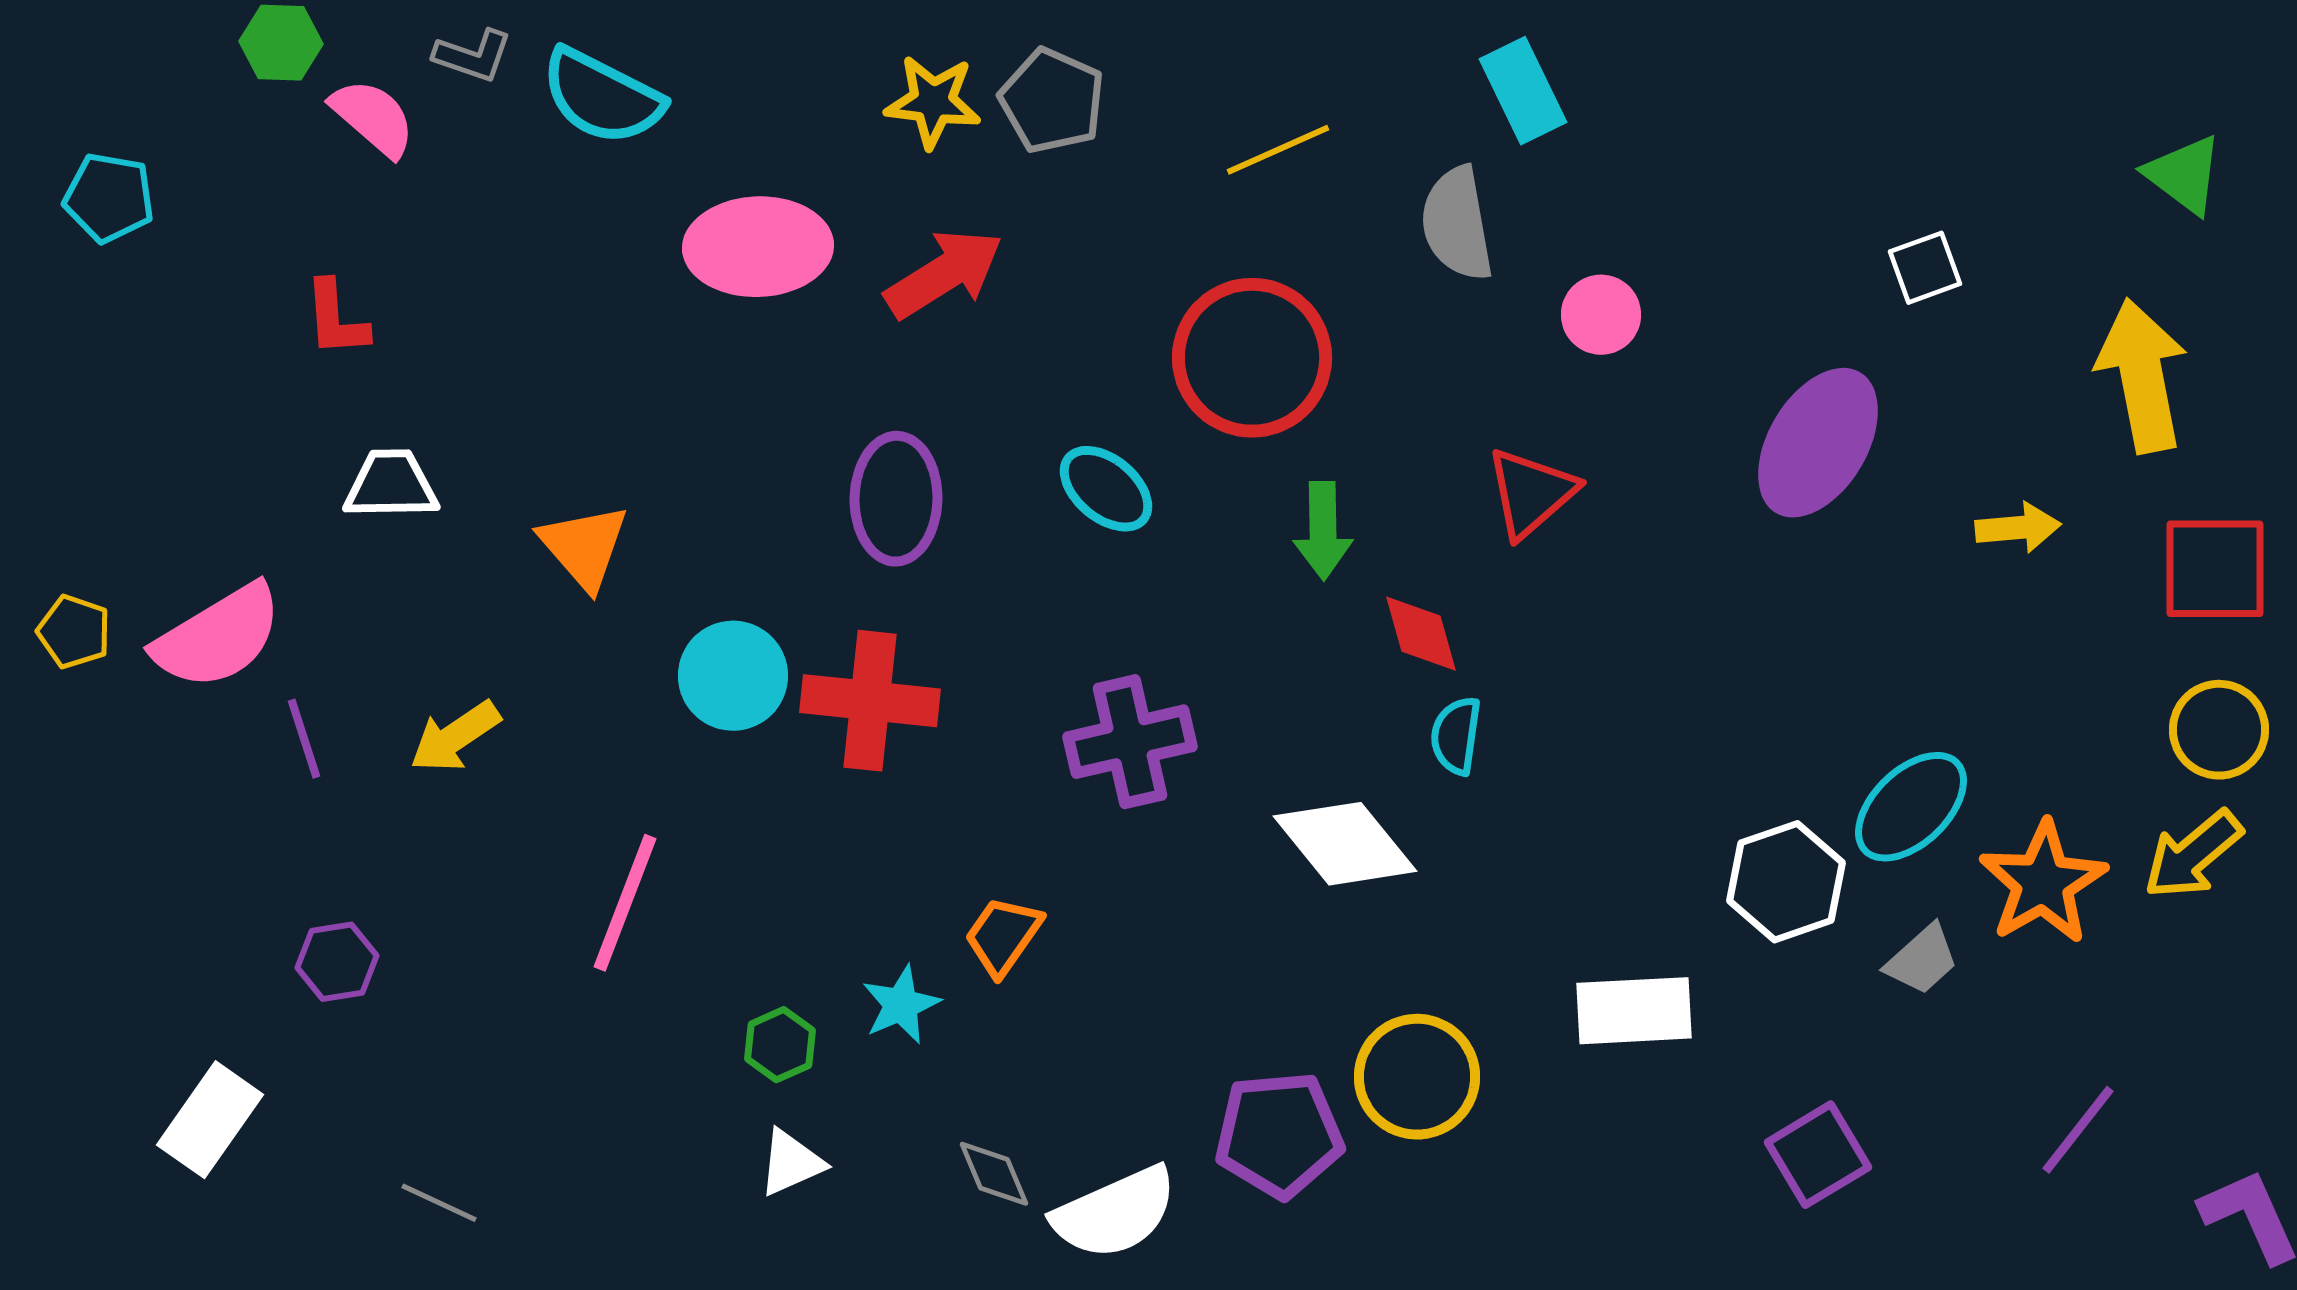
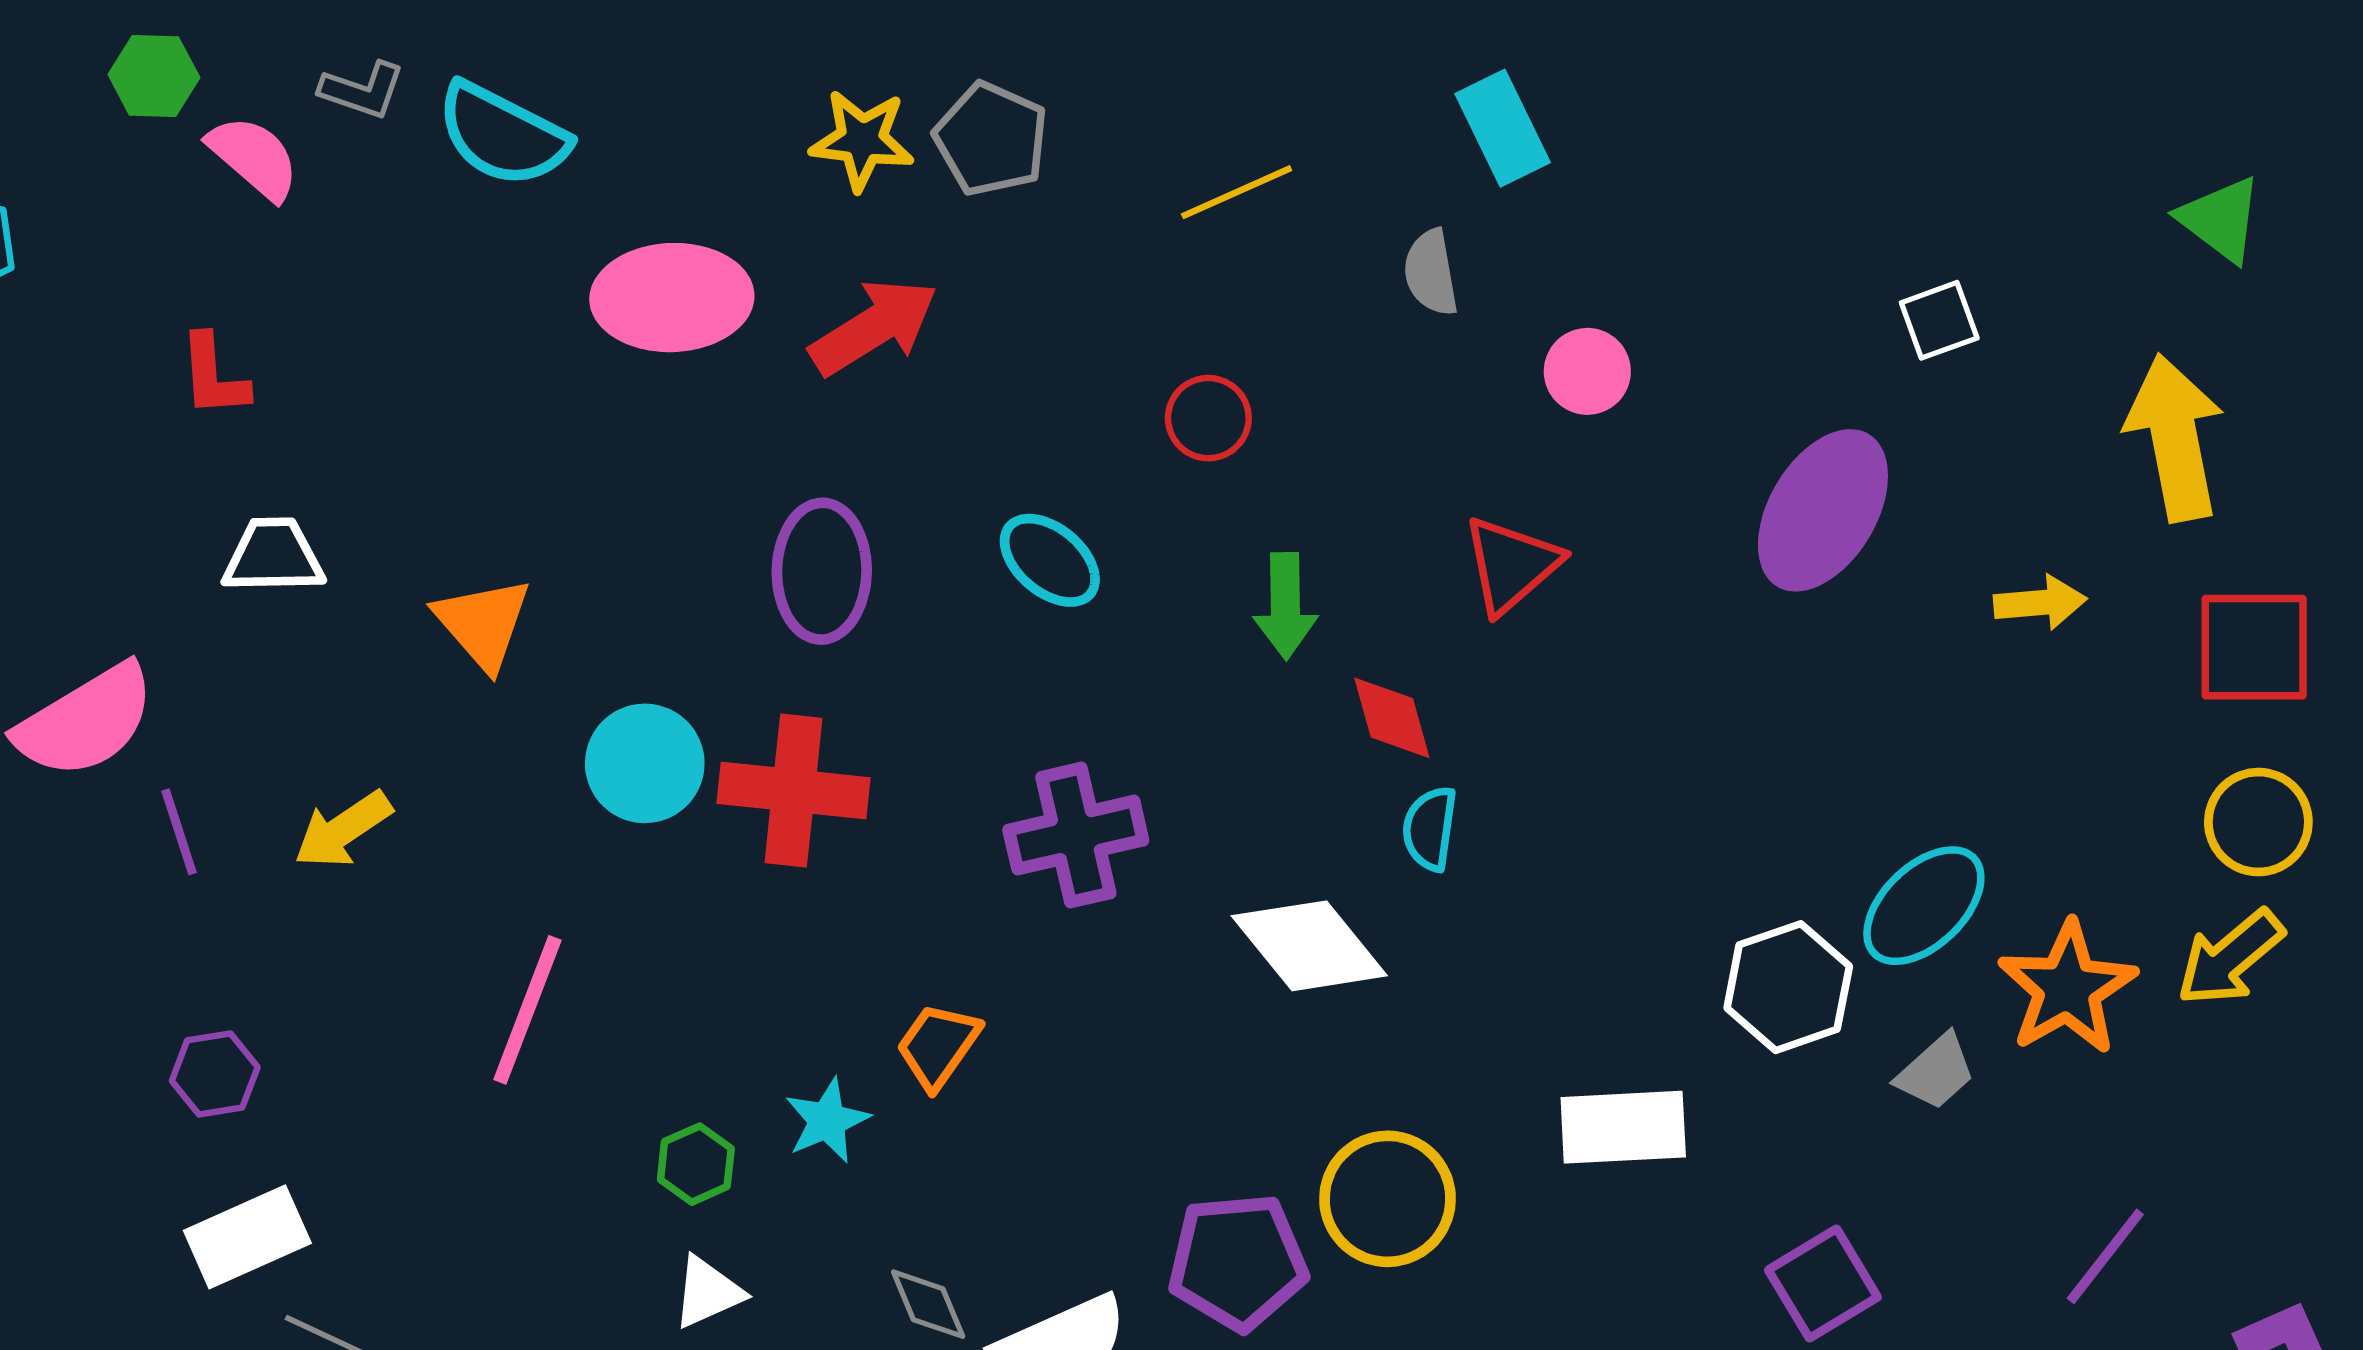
gray semicircle: (1457, 224) -> (1431, 273), size x0.7
red circle: (1252, 358) -> (1208, 418), size x0.5
white rectangle: (210, 1120) -> (247, 1237), moved, turned 31

